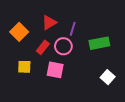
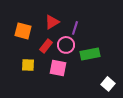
orange square: (19, 32) -> (23, 31), turned -30
green rectangle: (99, 43) -> (90, 54), moved
white square: (108, 77) -> (108, 84), moved

